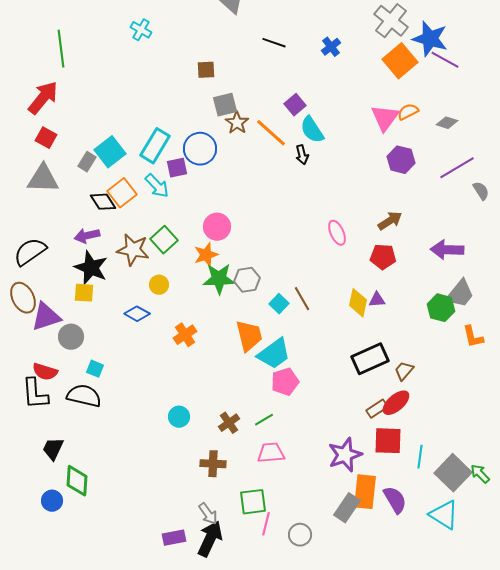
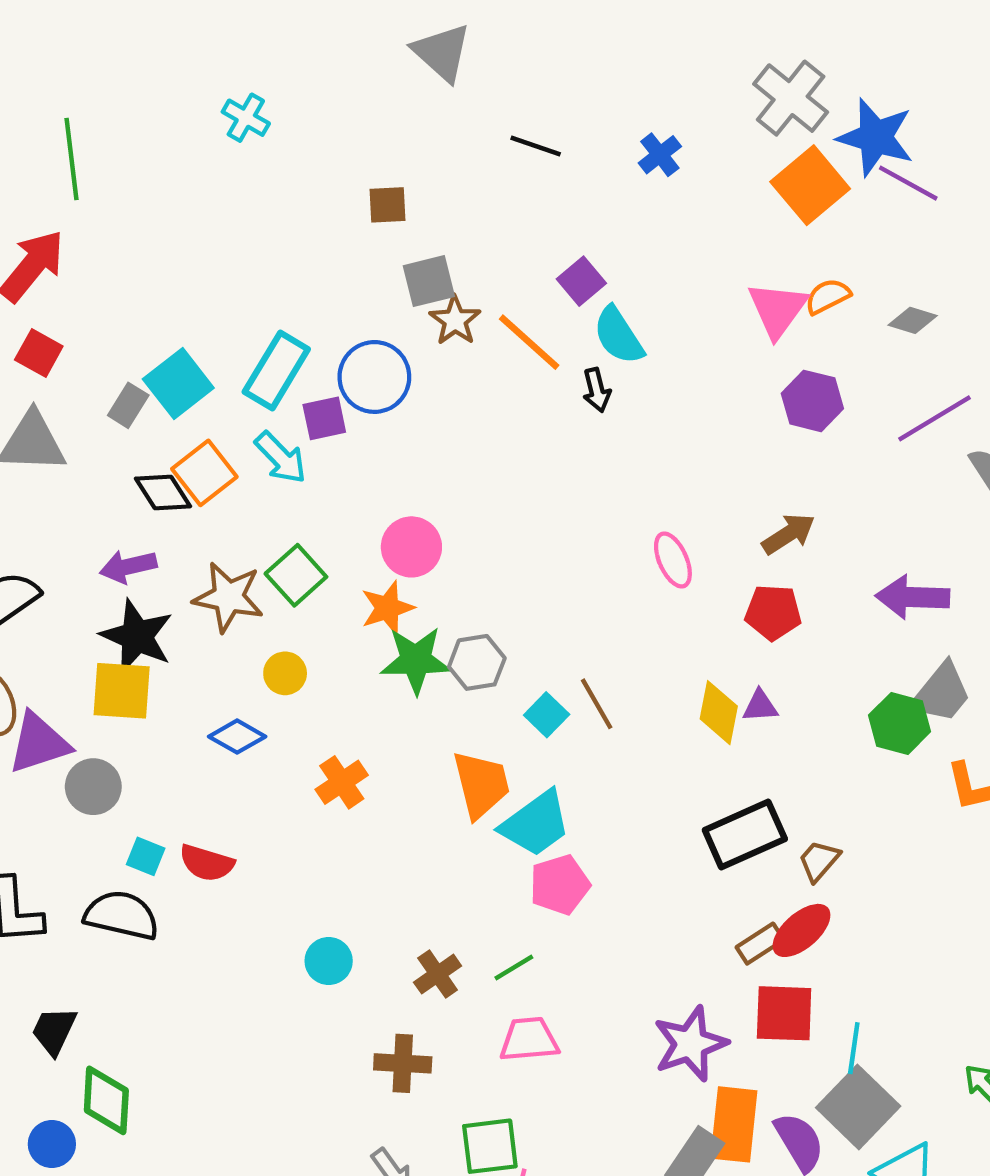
yellow square: (84, 293) -> (122, 691), size x1.4
red semicircle: (45, 372) -> (207, 863), moved
gray square: (453, 473) -> (858, 1107), moved

